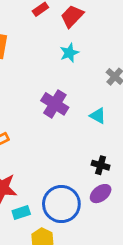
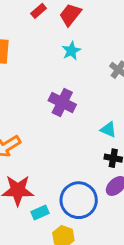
cyan triangle: (98, 116) -> (108, 129), moved

